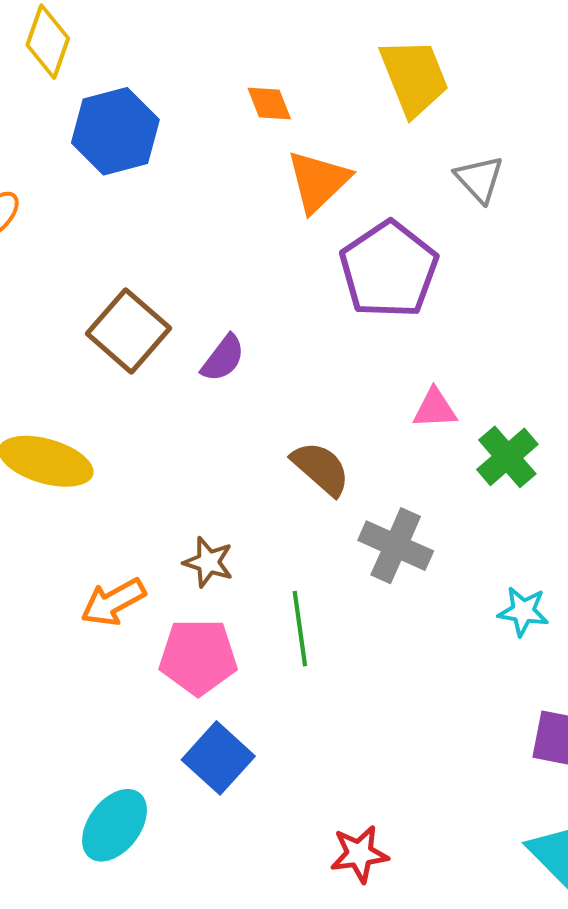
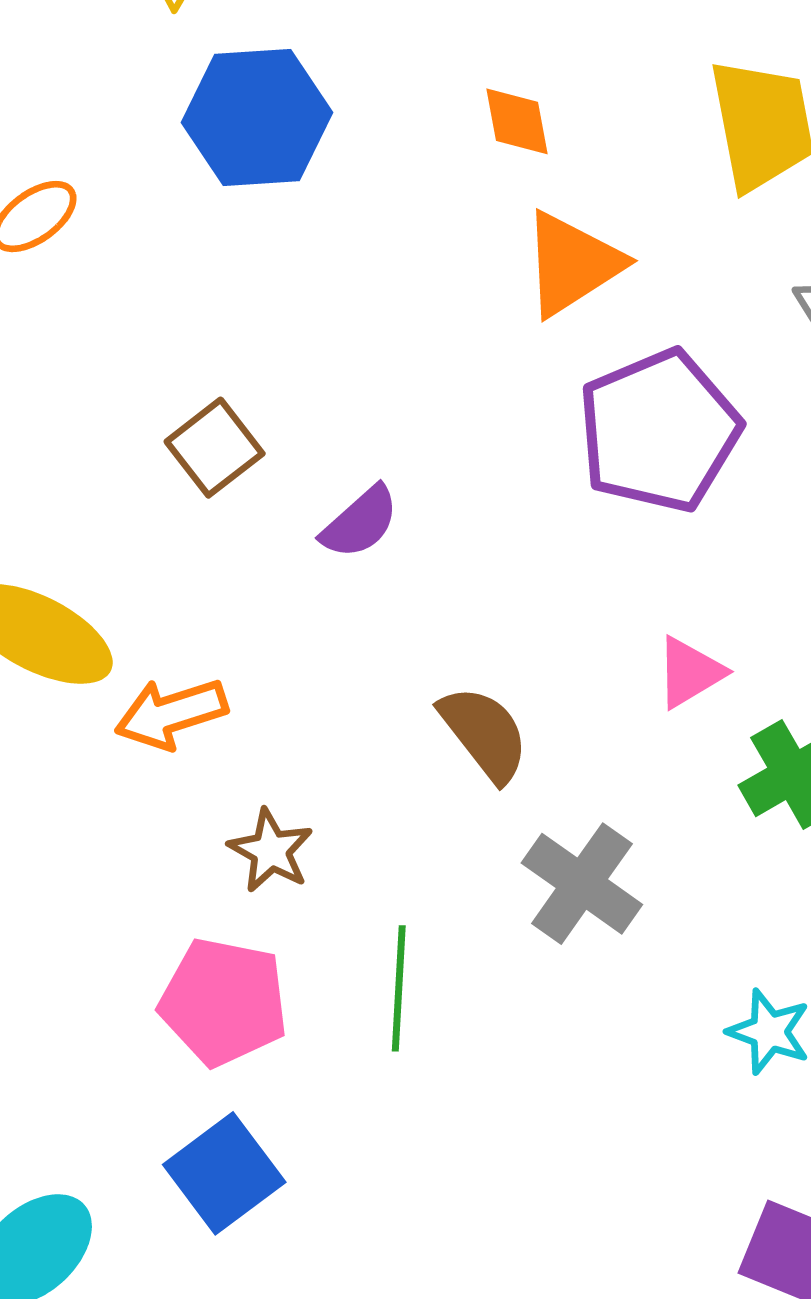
brown square: (129, 331) -> (215, 448), size x0.7
pink triangle: (435, 409) -> (690, 672), turned -39
orange arrow: (113, 602) -> (171, 714), moved

